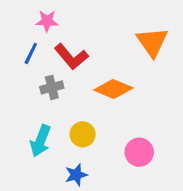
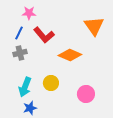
gray cross: (52, 87) -> (20, 53), moved
blue star: (76, 175) -> (30, 108), moved

